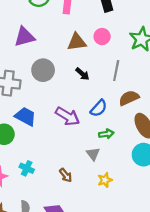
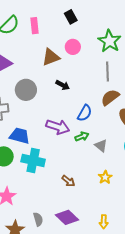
gray line: (116, 71) -> (107, 72), moved
green arrow: (106, 134) -> (82, 136), moved
gray triangle: (93, 154) -> (101, 146), moved
cyan cross: (27, 168) -> (33, 160), moved, size x1.6

